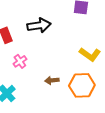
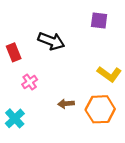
black arrow: (39, 25) -> (51, 41), turned 30

